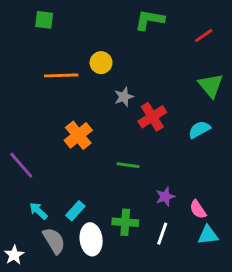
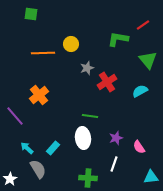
green L-shape: (149, 20) -> (118, 39), moved
orange cross: (78, 135) -> (39, 95), moved
green cross: (125, 222) -> (88, 178), moved
cyan triangle: (208, 235) -> (151, 177), moved
white ellipse: (91, 239) -> (83, 138), moved

